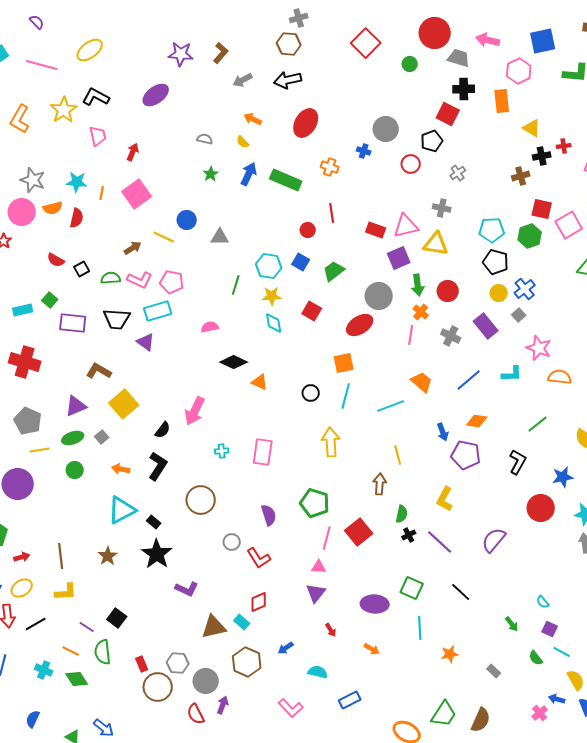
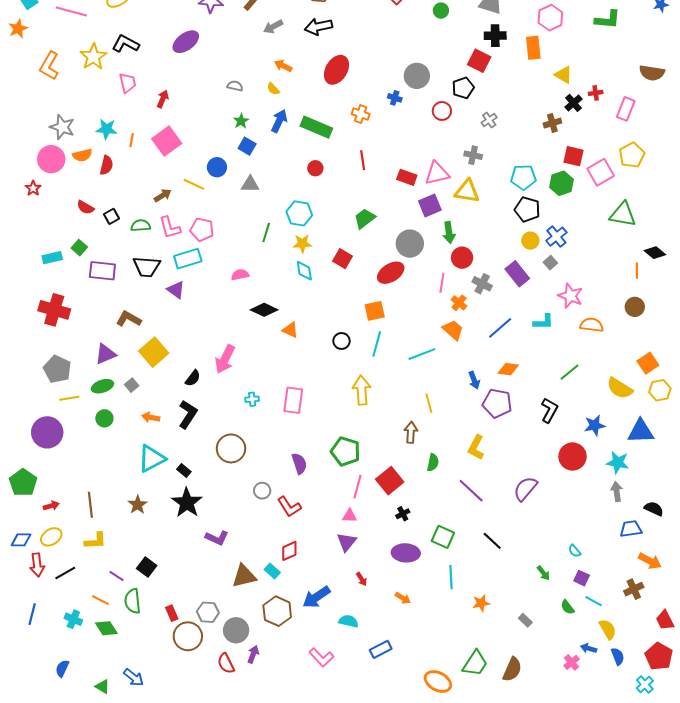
black cross: (542, 156) -> (574, 103), turned -30
red circle: (308, 230) -> (315, 168), moved
blue square: (301, 262) -> (247, 146), moved
pink L-shape: (140, 280) -> (170, 227), turned 50
red circle: (448, 291) -> (462, 258), moved
orange cross: (421, 312) -> (459, 303), moved
black cross: (409, 535) -> (403, 514), moved
blue arrow: (286, 648) -> (316, 597), size x1.8

